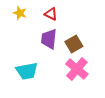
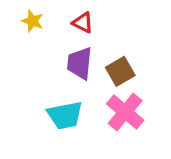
cyan trapezoid: (27, 71) -> (65, 115), moved

